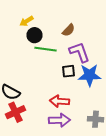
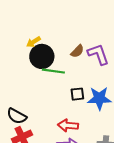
black circle: (34, 35) -> (42, 56), size x1.5
purple L-shape: (80, 52) -> (98, 54), moved

